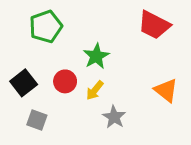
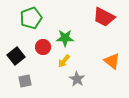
green star: (96, 56) -> (65, 38), turned 30
red circle: (65, 81) -> (43, 47), moved
gray square: (37, 120) -> (25, 81), turned -32

